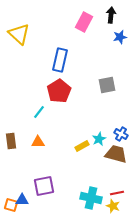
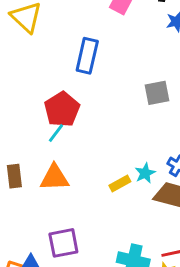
red pentagon: (59, 91) -> (62, 109), moved
orange triangle: (38, 142) -> (55, 178), size x1.5

